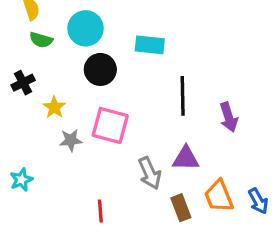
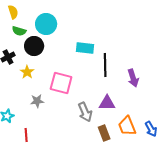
cyan rectangle: (150, 45) -> (85, 48), moved
black circle: (100, 69) -> (34, 46), moved
gray star: (71, 140) -> (37, 101), moved
red line: (100, 211) -> (26, 135), moved

